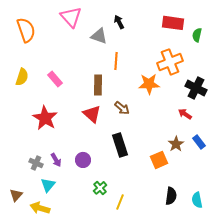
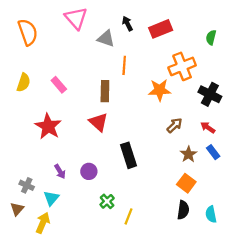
red rectangle: (173, 23) -> (161, 29), moved, turned -30
brown arrow: (122, 108) -> (175, 125), moved, turned -84
red arrow: (185, 114) -> (208, 127), moved
orange square: (159, 160) -> (186, 183), moved, turned -30
gray cross: (36, 163) -> (27, 185), moved
yellow arrow: (40, 208) -> (43, 223), turned 96

